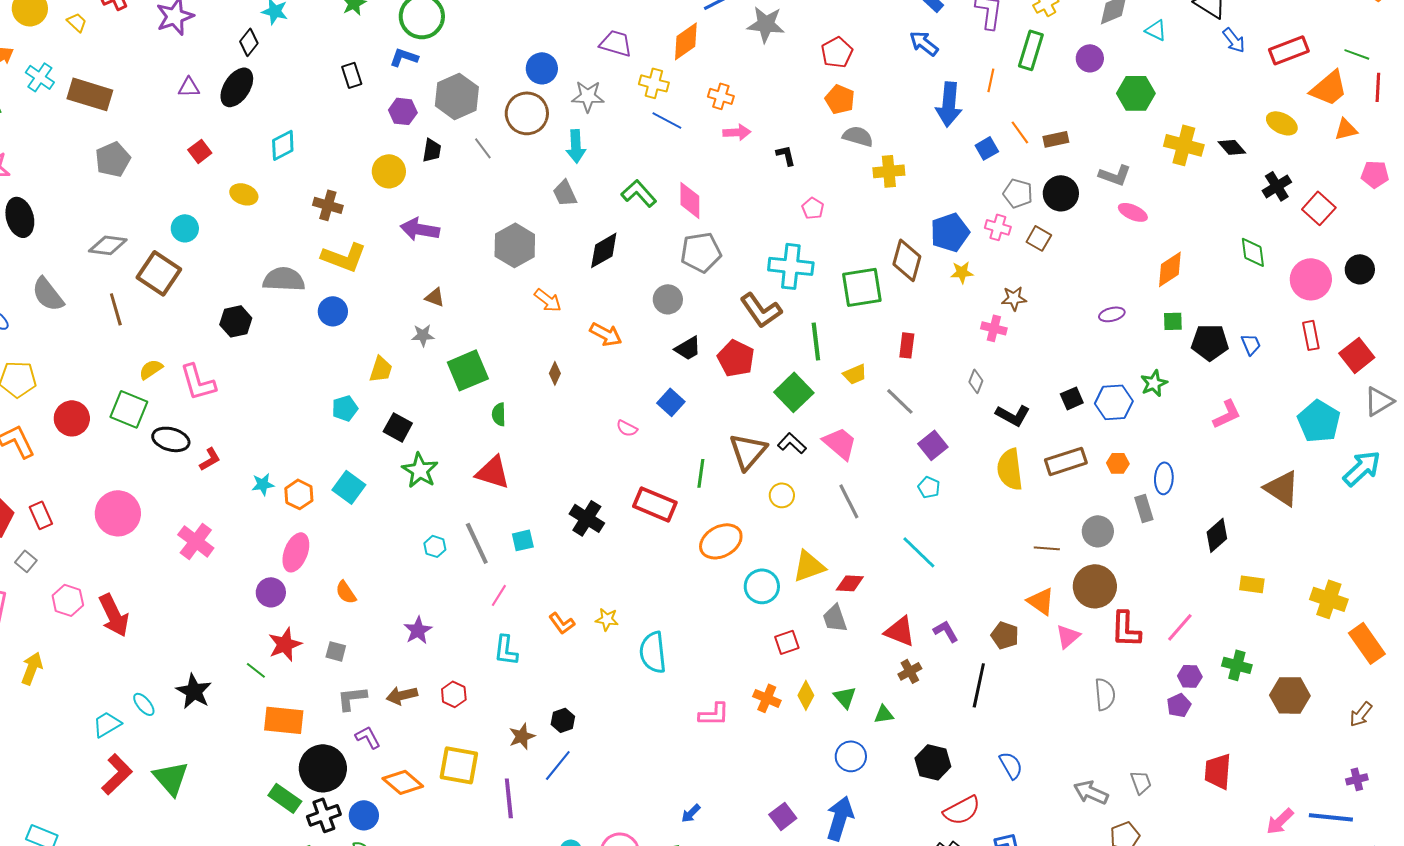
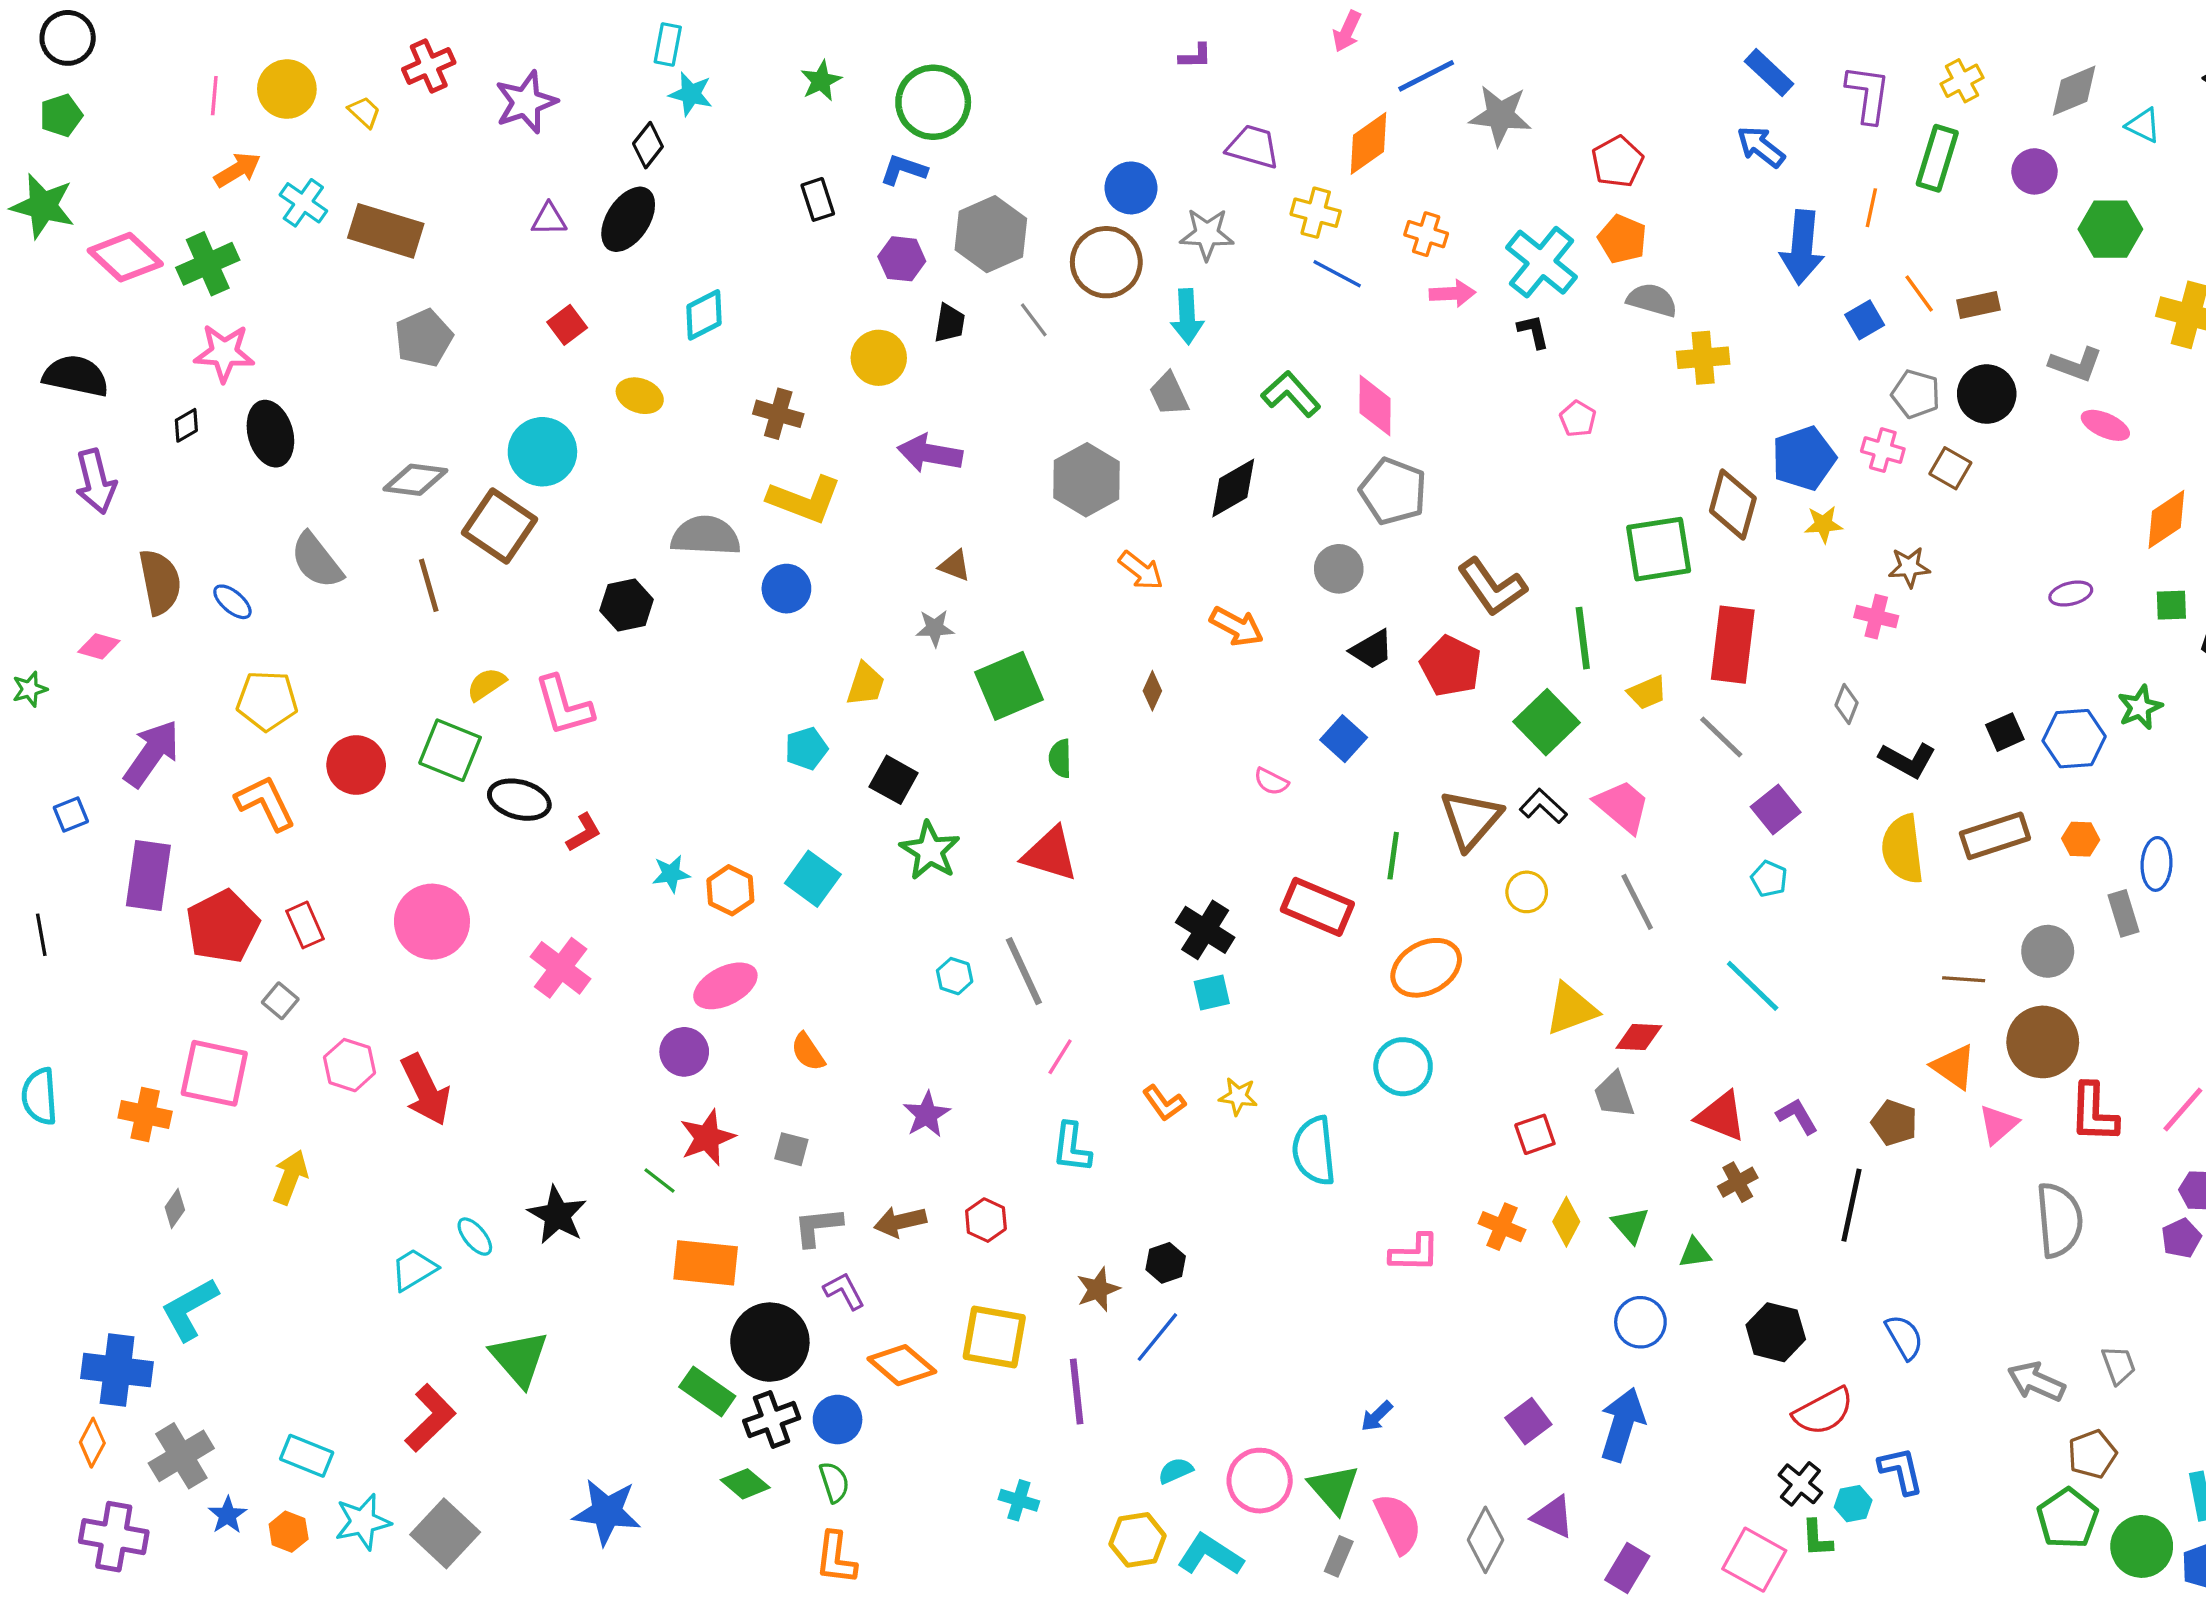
cyan circle: (185, 228) -> (542, 452), size x1.5
gray pentagon: (701, 252) -> (1393, 491), turned 30
cyan cross: (791, 266) -> (1542, 262), moved, turned 33
red rectangle: (907, 345) -> (1733, 645), size x1.8
cyan square: (523, 540) -> (1212, 993), moved
pink ellipse: (296, 552) -> (725, 986), turned 42
cyan circle: (762, 586) -> (1403, 1067), moved
gray semicircle: (1105, 694) -> (2059, 1220), size x1.4
red L-shape: (117, 774) -> (430, 1418), moved

